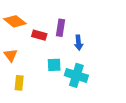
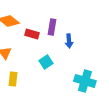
cyan square: (54, 65) -> (46, 62), turned -32
cyan cross: (76, 75) -> (85, 81), moved

